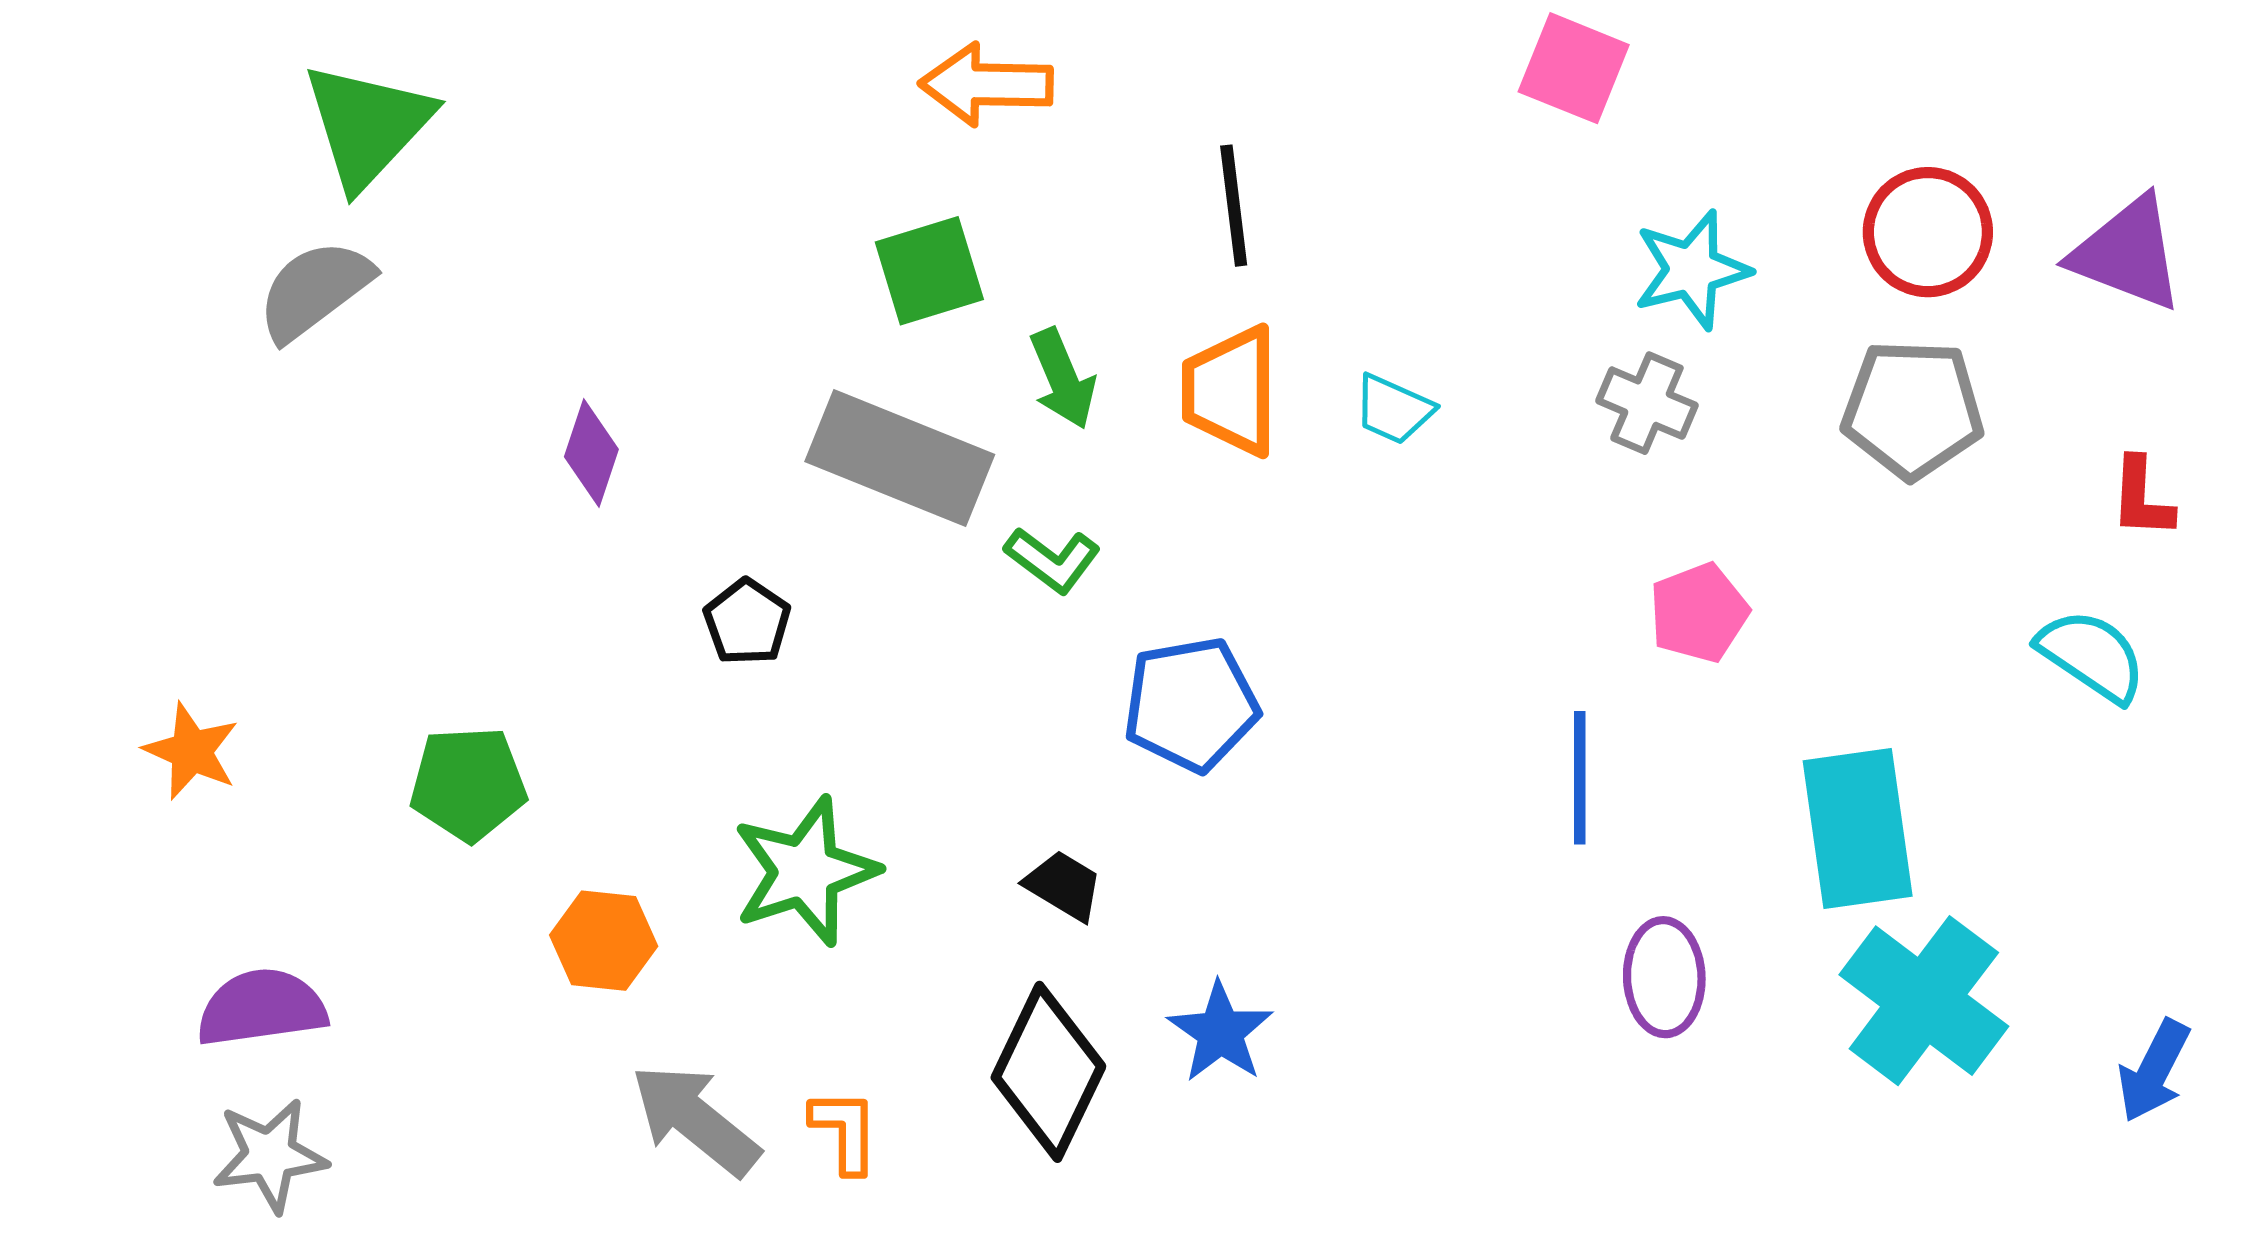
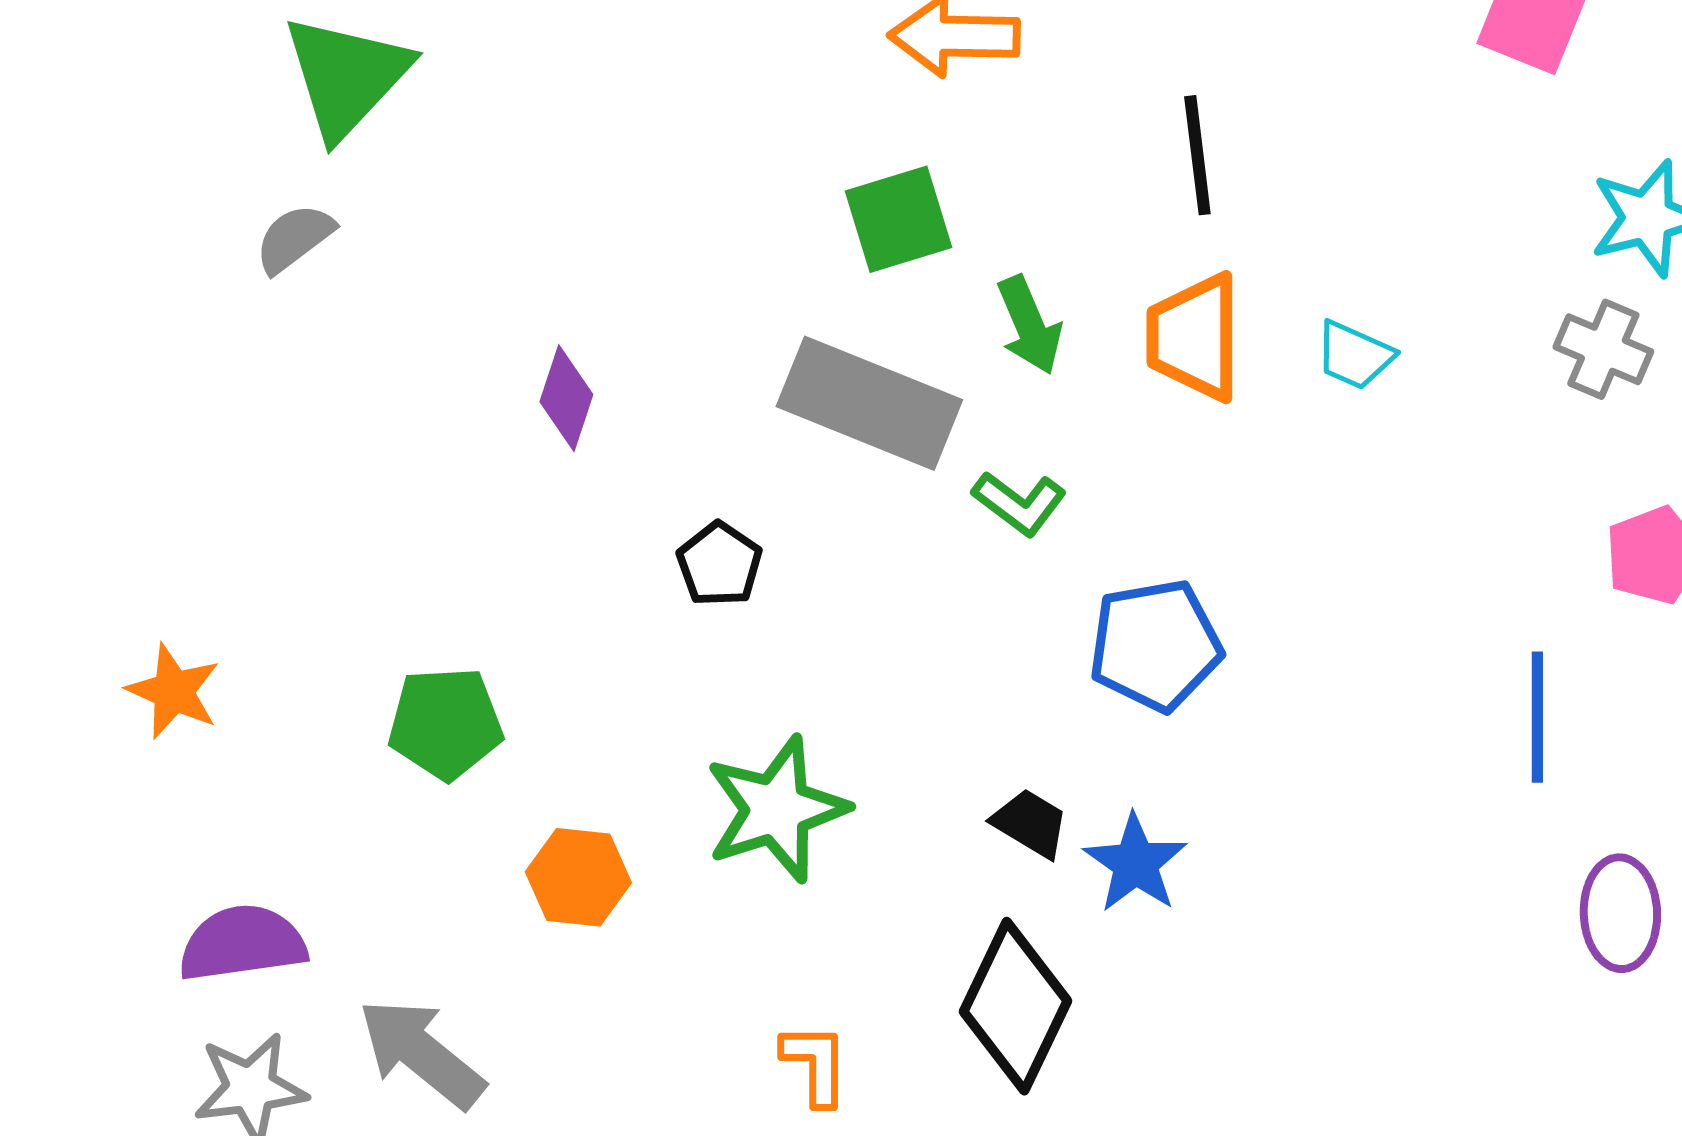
gray semicircle: (315, 290) -> (294, 238), size x0.7
blue star: (1220, 1032) -> (1135, 863), moved
gray arrow: (695, 1120) -> (421, 1053), moved

